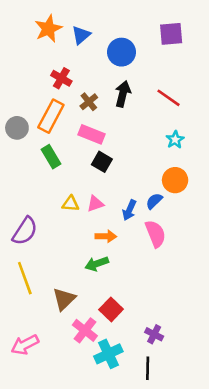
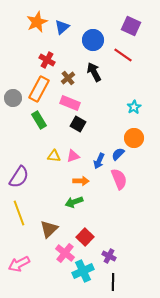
purple square: (171, 34) -> (131, 26), turned 30
black arrow: (123, 94) -> (94, 72), turned -42
red line: (169, 98) -> (123, 55), moved
purple cross: (154, 334) -> (109, 256), moved

